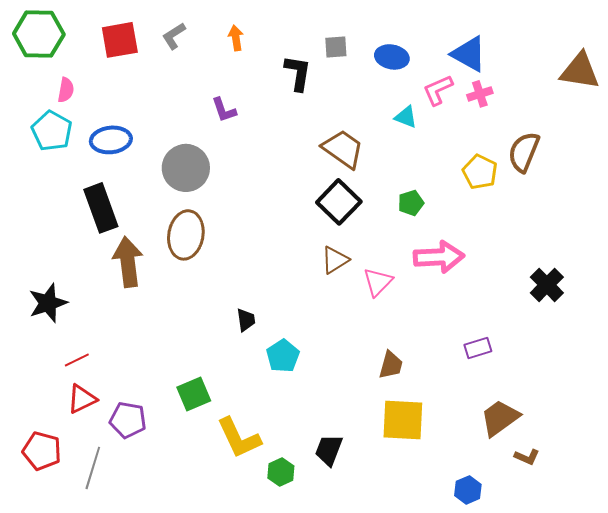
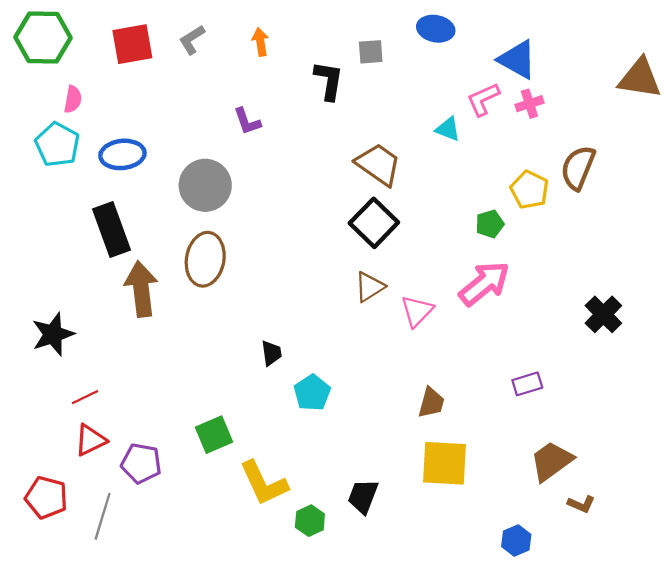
blue ellipse: (392, 57) -> (436, 29), moved
green pentagon: (411, 203) -> (490, 224), moved
pink arrow: (439, 257) -> (484, 283), turned -36

